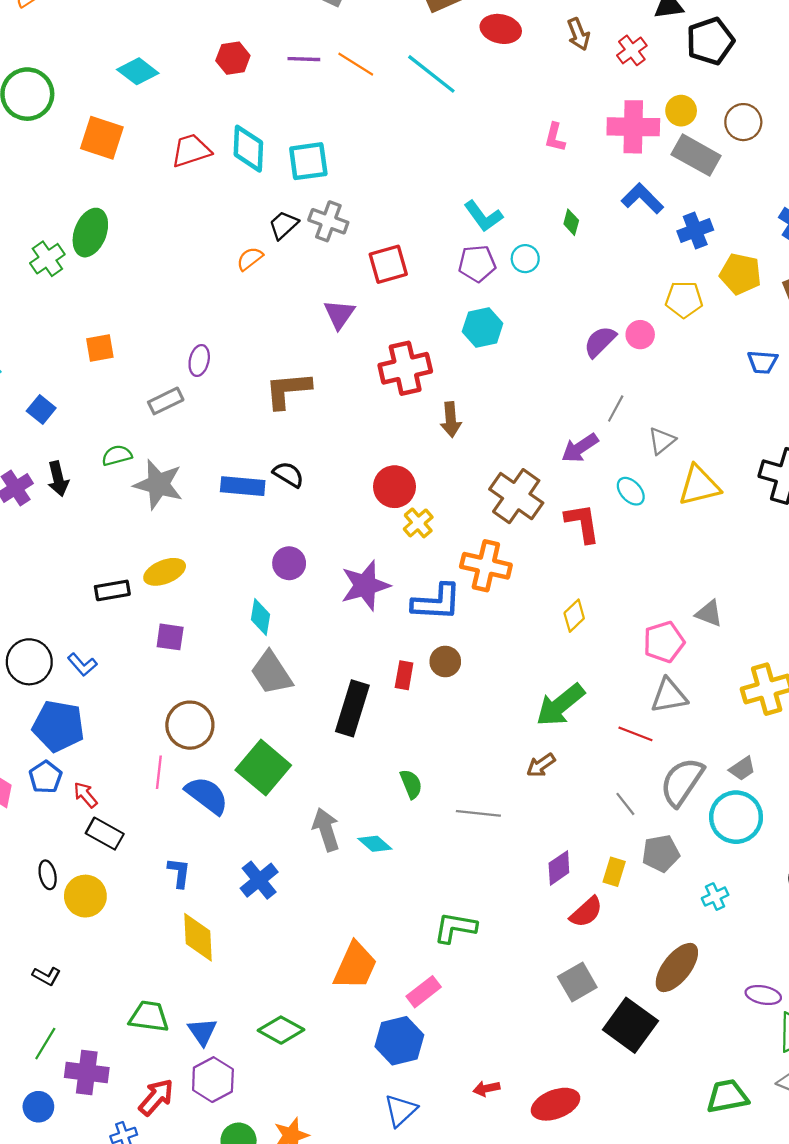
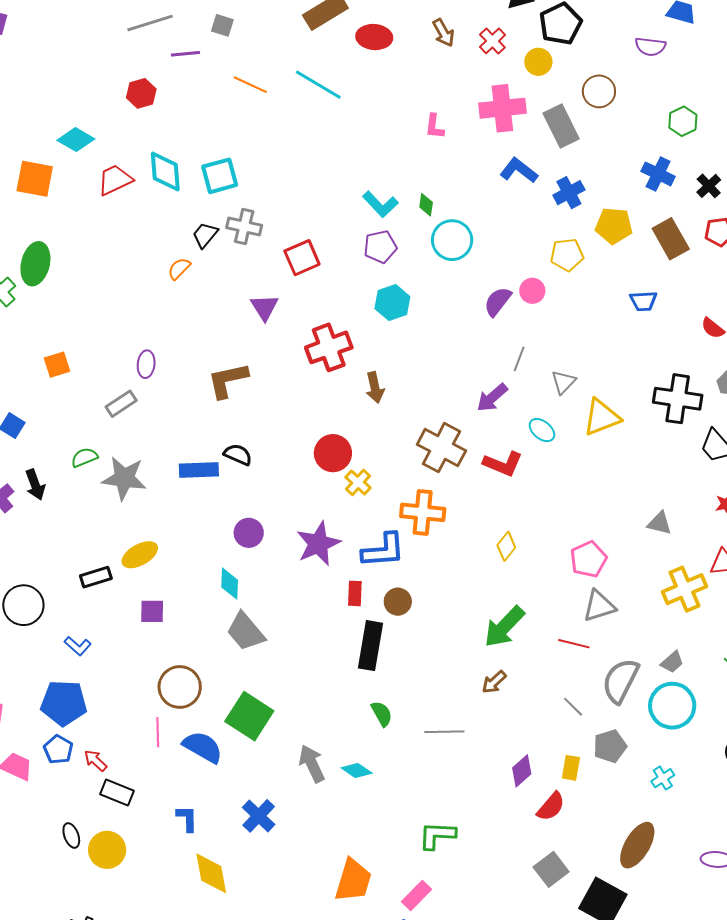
purple line: (304, 59) -> (185, 54), moved
cyan diamond: (138, 71) -> (76, 140), moved
yellow circle: (681, 111) -> (538, 62), moved
gray rectangle: (696, 155) -> (561, 126), turned 42
green diamond: (571, 222) -> (426, 205), moved
cyan circle: (525, 259) -> (452, 240), moved, size x1.6
red L-shape: (582, 523) -> (503, 464), turned 129
gray triangle: (709, 613) -> (660, 523), moved
black circle: (29, 662) -> (23, 605), moved
red rectangle: (404, 675) -> (355, 593), moved
black rectangle: (352, 708) -> (371, 646), moved

